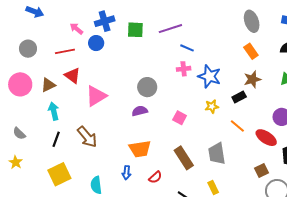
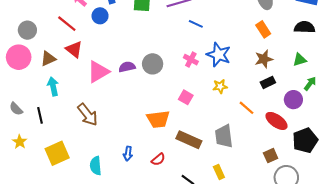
gray circle: (28, 49) -> (27, 30), moved
red line: (65, 51) -> (67, 24), turned 48
pink cross: (184, 69) -> (191, 60), moved, turned 32
black rectangle: (239, 97) -> (268, 82), moved
purple semicircle: (140, 111) -> (127, 67), moved
black line: (56, 139) -> (40, 115), moved, turned -35
orange trapezoid: (140, 149) -> (158, 119), moved
brown rectangle: (184, 158) -> (189, 140), turned -35
yellow star: (16, 162) -> (20, 142), moved

